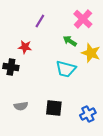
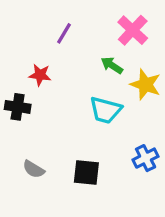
gray semicircle: (21, 106) -> (34, 169), turned 40
blue cross: (88, 114) -> (146, 158), moved

